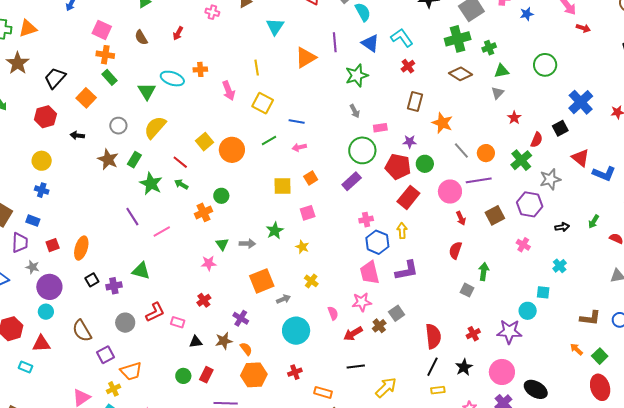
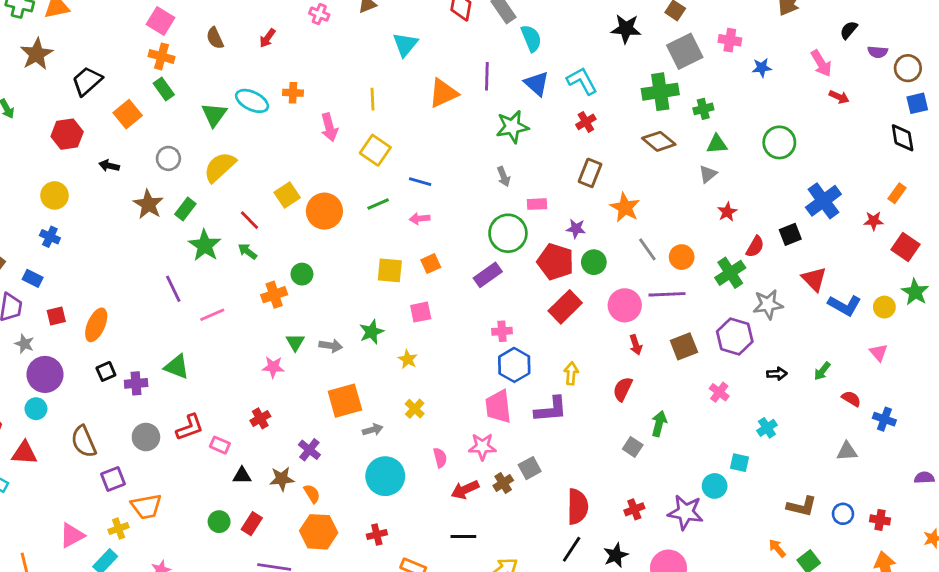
yellow arrow: (402, 231) -> (571, 373), moved

